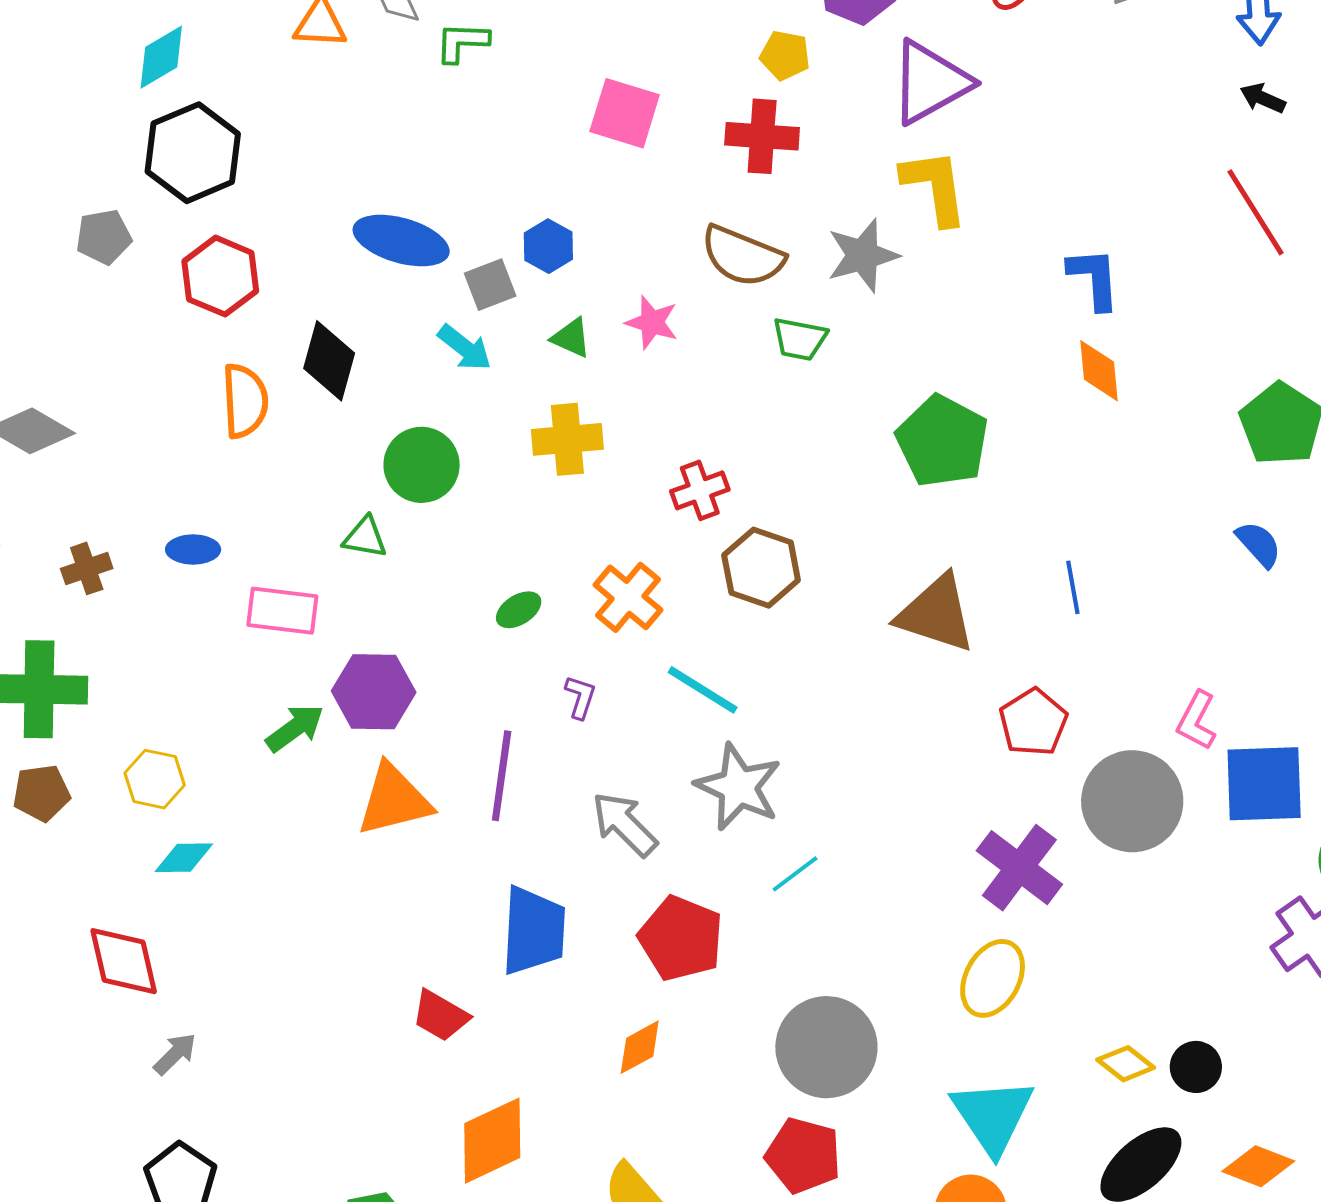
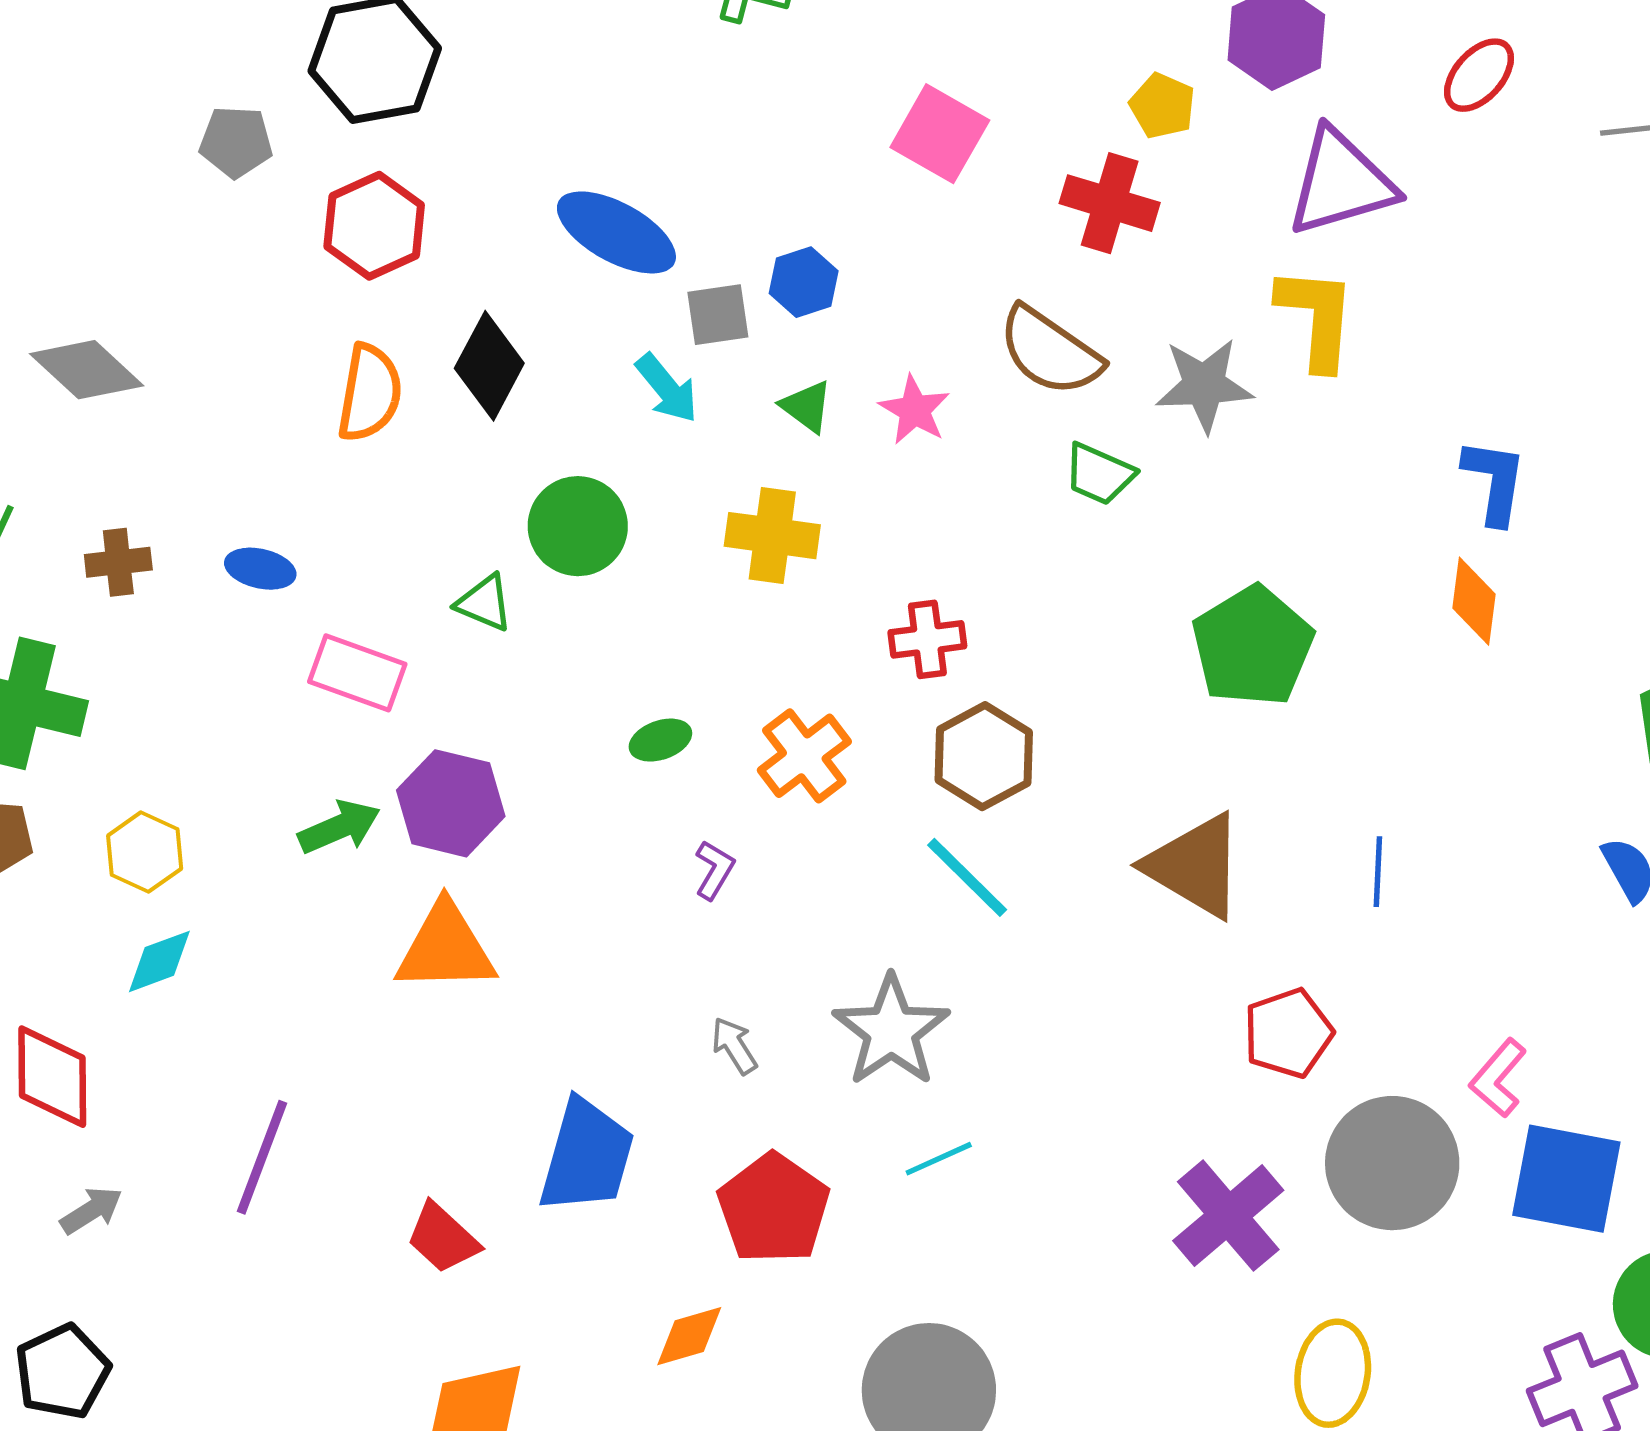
cyan line: (703, 690) -> (967, 877), moved
purple line: (502, 776) -> (262, 1157), moved
gray arrow: (624, 824) -> (734, 1046), size x0.6
cyan diamond: (184, 858) -> (159, 961), turned -32
yellow ellipse: (993, 978) -> (1333, 1373), moved, turned -32

